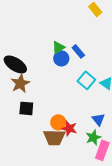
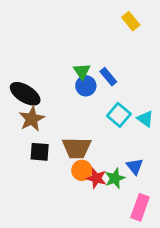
green triangle: (58, 47) -> (82, 71), turned -32
brown trapezoid: (54, 137) -> (77, 148), moved
green star: (93, 137) -> (115, 178), moved

